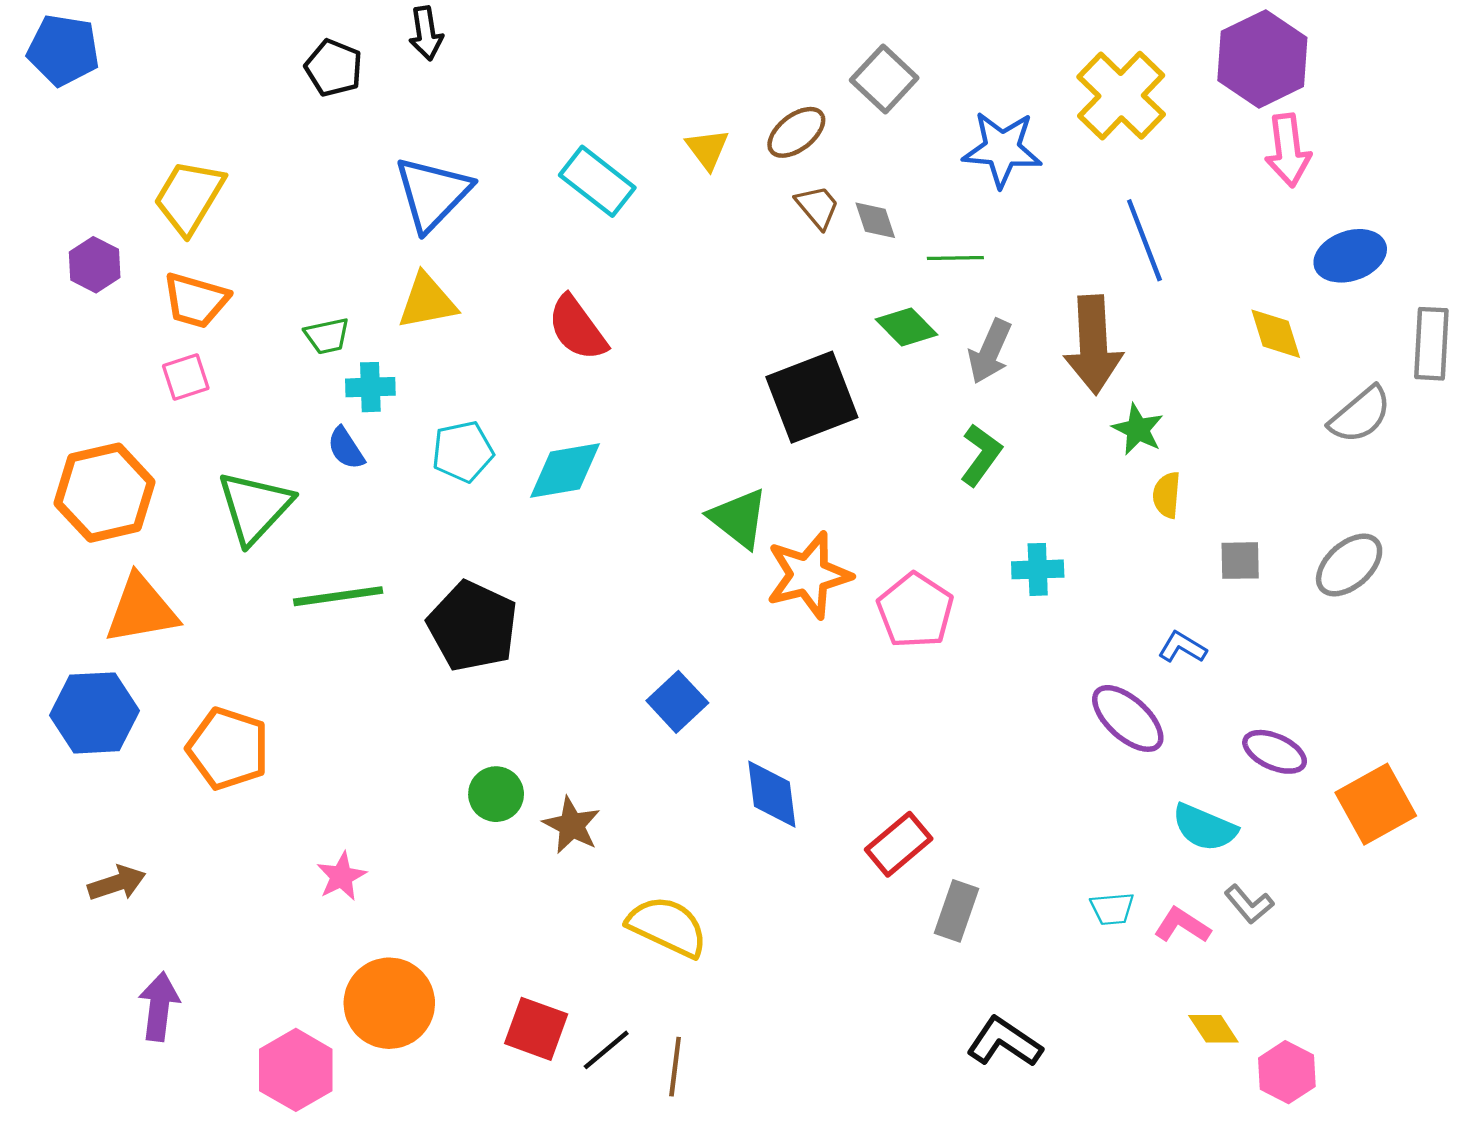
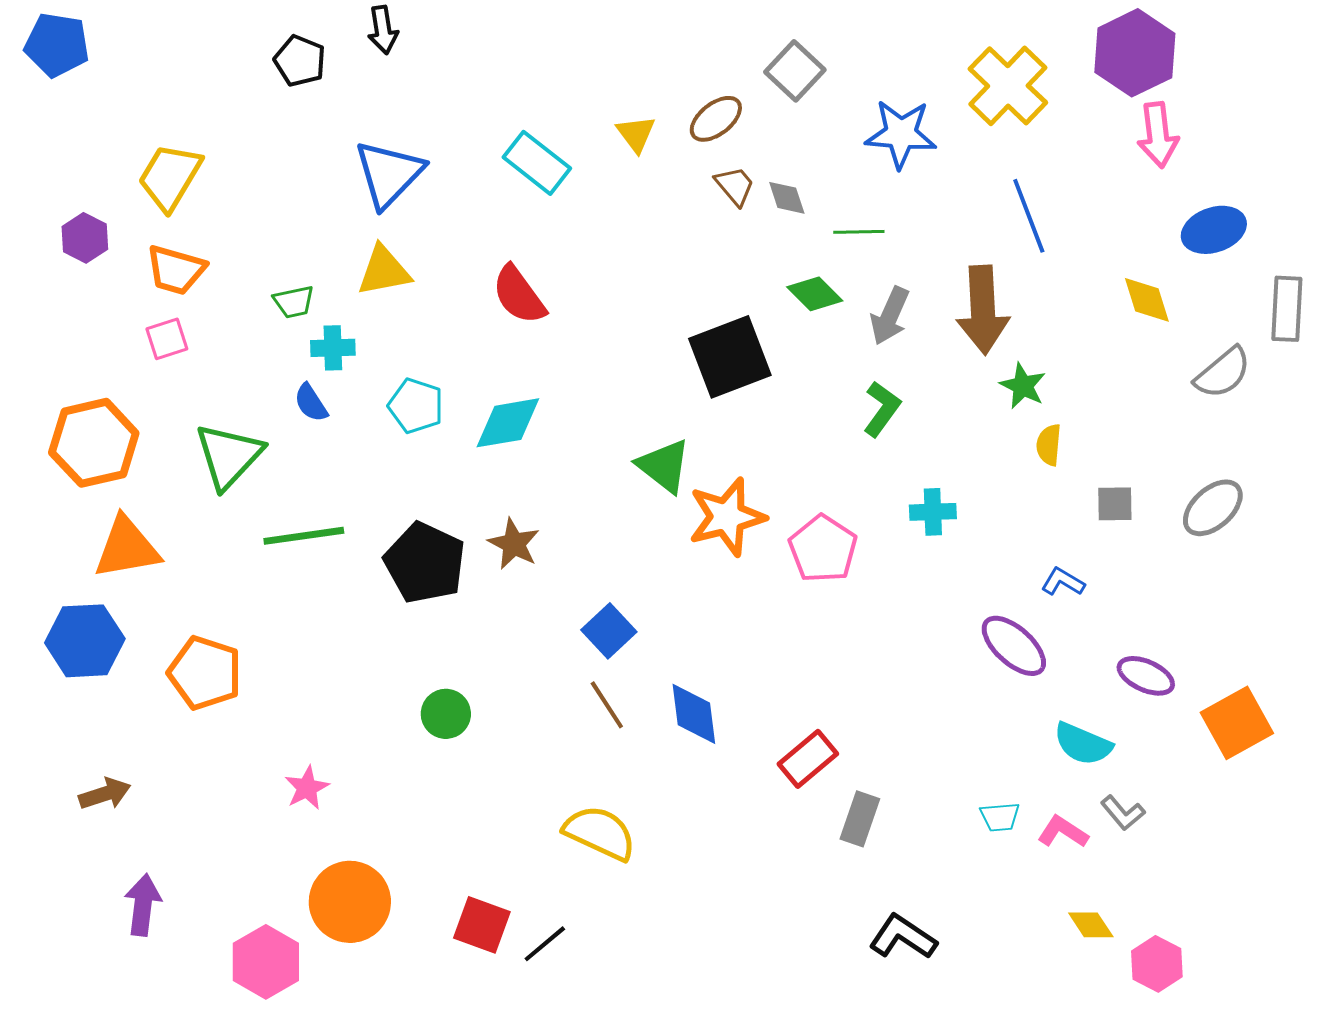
cyan pentagon: (463, 452) -> (416, 406), turned 30
brown star: (572, 825) -> (514, 544), moved
brown line: (675, 1067) -> (607, 705), moved, turned -40

